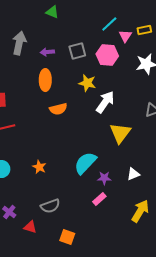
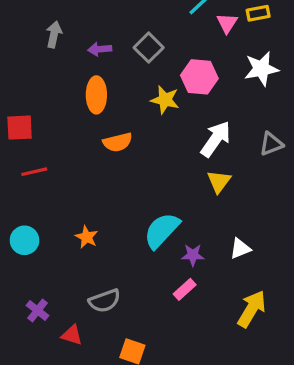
gray arrow: (19, 43) -> (54, 34), size x0.7
gray square: (77, 51) -> (149, 48), turned -30
pink hexagon: (107, 55) -> (199, 77), moved
white arrow: (105, 102) -> (216, 139), moved
yellow triangle: (120, 133) -> (219, 181), size x0.7

